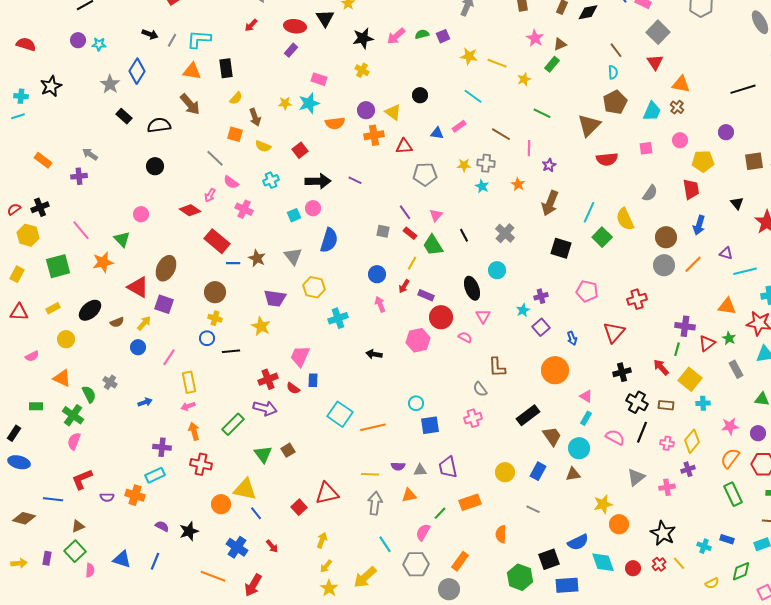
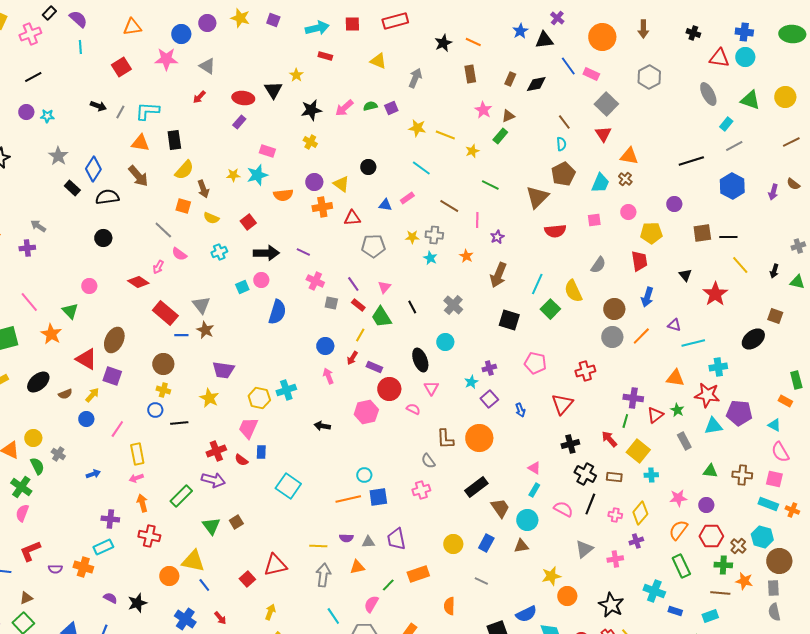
blue diamond: (137, 71) -> (93, 169), moved
yellow semicircle: (236, 98) -> (184, 170), size x1.5
pink cross: (244, 209) -> (315, 281), moved
gray triangle: (293, 256) -> (201, 305), moved
orange star: (103, 262) -> (51, 334), turned -30
yellow hexagon: (314, 287) -> (259, 398), moved
yellow circle: (66, 339) -> (33, 438), moved
orange circle: (555, 370) -> (479, 438), moved
orange line: (373, 427) -> (348, 499), moved
cyan cross: (704, 546) -> (654, 591), moved, size x1.5

